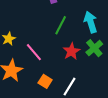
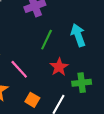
green cross: (94, 48) -> (82, 83), moved, turned 36

